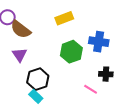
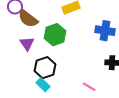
green hexagon: (71, 52) -> (55, 35), moved
pink line: (91, 89) -> (89, 87), moved

